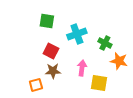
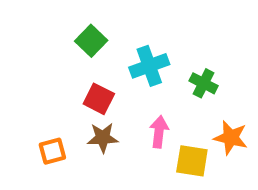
green square: (47, 21) -> (91, 41), turned 35
orange star: (119, 61) -> (231, 138), moved
orange square: (36, 85) -> (52, 151), moved

